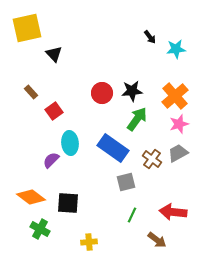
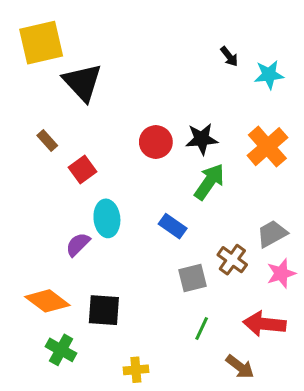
black triangle: (54, 54) -> (82, 82), size x1.6
pink star: (179, 124) -> (281, 273), moved
blue rectangle: (113, 148) -> (173, 226), size x0.6
brown cross: (152, 159) -> (232, 260), moved

